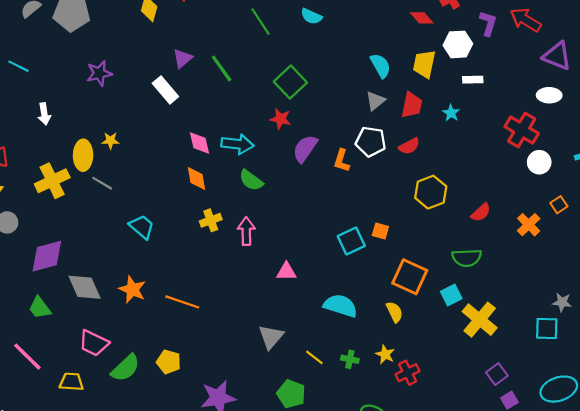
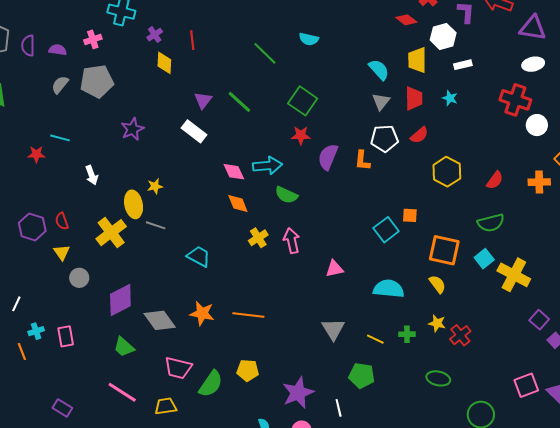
orange cross: (529, 225) -> (539, 182), turned -35

